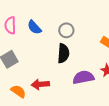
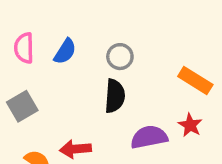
blue semicircle: (34, 27) -> (65, 51), turned -105

